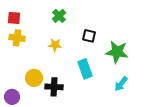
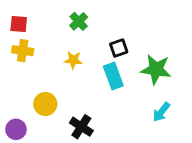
black square: (89, 36) -> (119, 48), turned -32
cyan rectangle: (85, 69) -> (113, 76), moved
black cross: (54, 87) -> (81, 127), moved, turned 30

